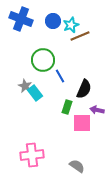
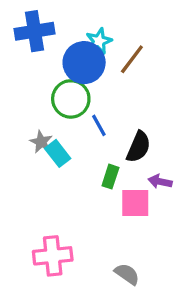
blue cross: (21, 19) -> (34, 31), turned -30
blue circle: (53, 21) -> (84, 63), moved, size x1.6
cyan star: (71, 25) -> (99, 41), moved
brown line: (80, 36) -> (132, 59), turned -30

